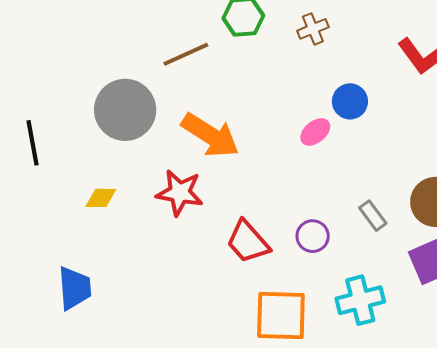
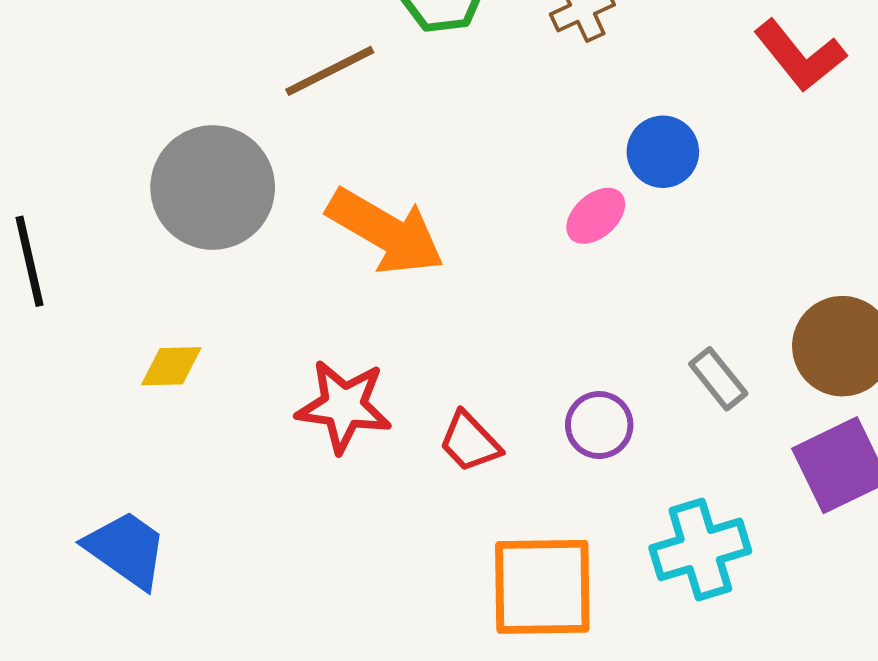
red star: (180, 193) -> (344, 406), moved
red trapezoid: (248, 242) -> (470, 442), size x0.7
blue trapezoid: (75, 288) -> (126, 549), turned -48

